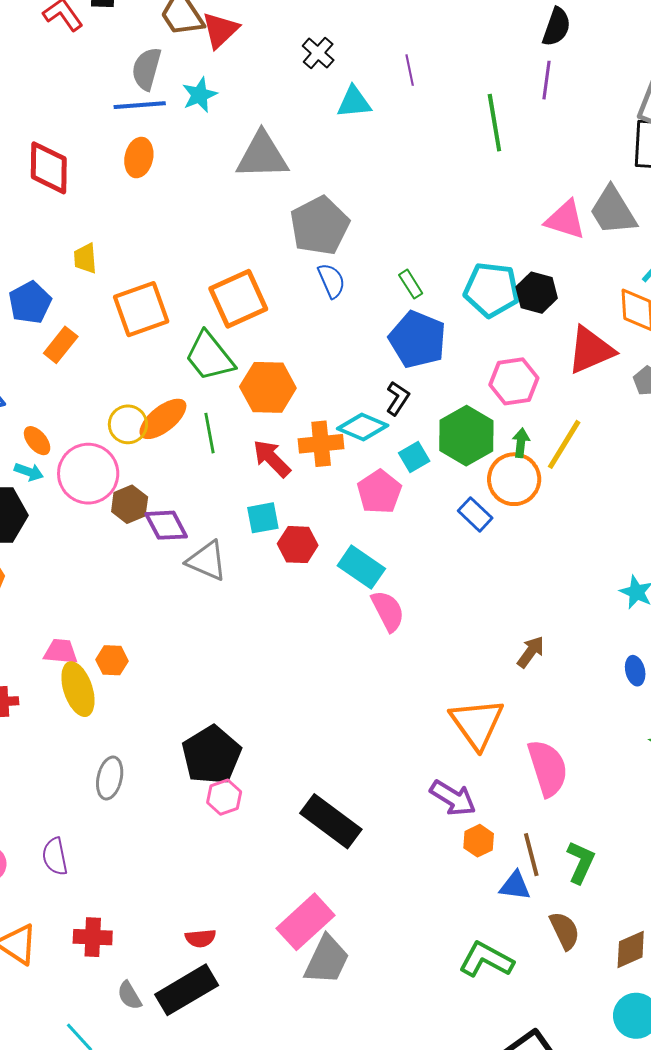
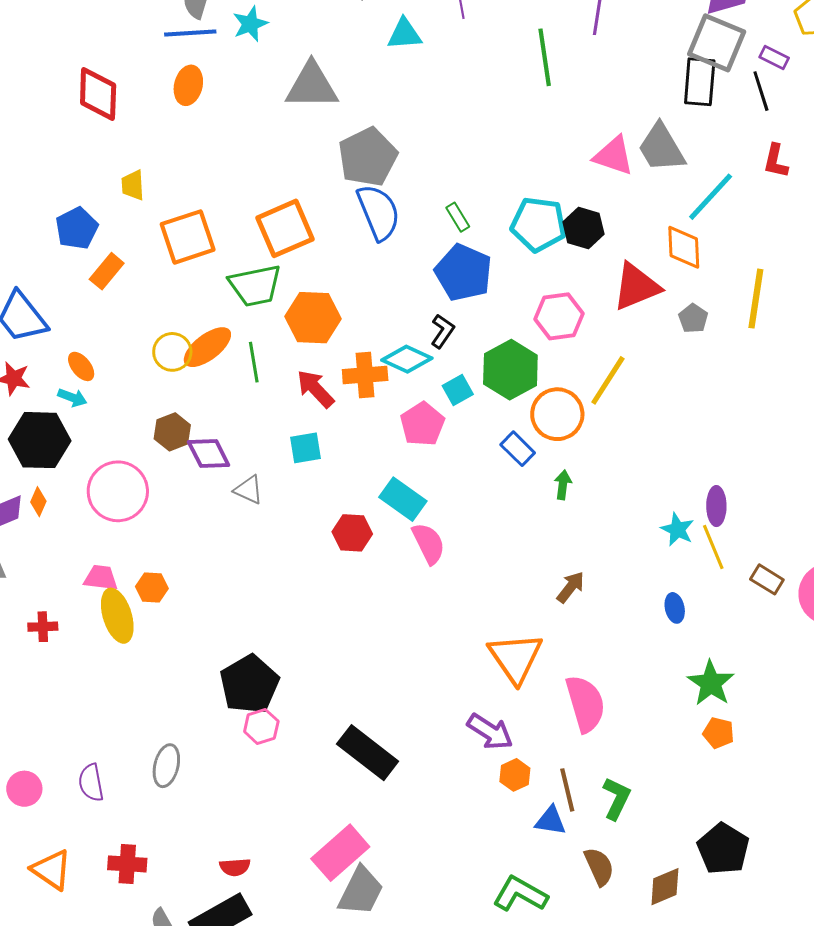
blue semicircle: (331, 281) -> (379, 212), size x1.6
green trapezoid: (210, 356) -> (255, 286), turned -64
green arrow: (521, 443) -> (563, 485), moved
pink circle: (88, 474) -> (118, 491), moved
red hexagon: (298, 545) -> (352, 533), moved
gray triangle: (207, 561) -> (249, 490), size x0.7
gray ellipse: (110, 778) -> (166, 766), moved

